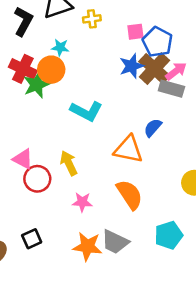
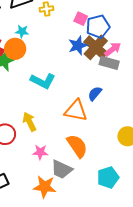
pink square: (135, 32) -> (81, 19), turned 32
blue pentagon: (157, 42) -> (98, 27), turned 30
gray trapezoid: (115, 242) -> (62, 169), moved

